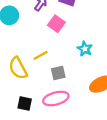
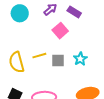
gray square: (58, 73) -> (58, 61), moved

